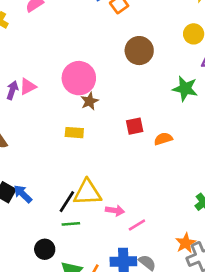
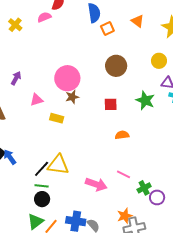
pink triangle: (28, 87) -> (37, 100), moved
red square: (135, 126) -> (111, 104), moved
pink arrow: (115, 211) -> (96, 184), moved, size x1.5
pink line: (137, 225) -> (123, 174), moved, turned 48
black circle: (45, 249) -> (42, 199), moved

